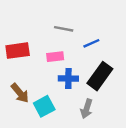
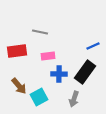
gray line: (64, 29) -> (40, 32), moved
blue line: (91, 43) -> (93, 46), moved

